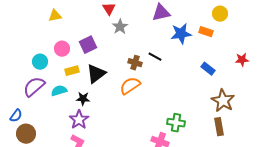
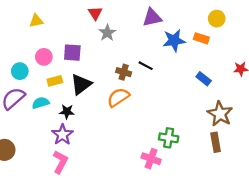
purple square: (88, 45) -> (72, 53), turned 30

